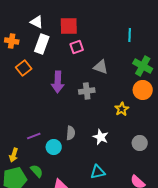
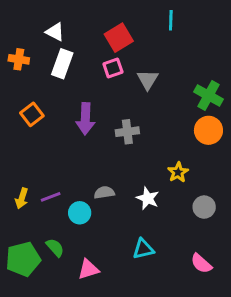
red square: (69, 26) -> (119, 38), moved, turned -30
cyan line: (130, 35) -> (171, 20), moved
gray triangle: (101, 67) -> (148, 80), moved, turned 42
orange square: (24, 68) -> (32, 114), moved
yellow star: (122, 109) -> (178, 172), moved
gray semicircle: (71, 133) -> (104, 193), turned -104
yellow arrow: (14, 155) -> (22, 198), moved

